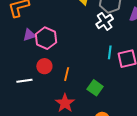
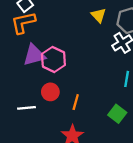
purple triangle: (29, 35) -> (34, 55), size x1.5
green square: (95, 88) -> (117, 114), moved

